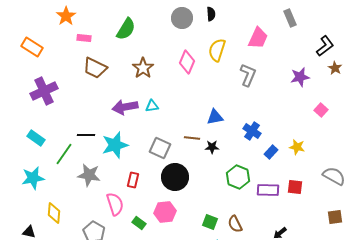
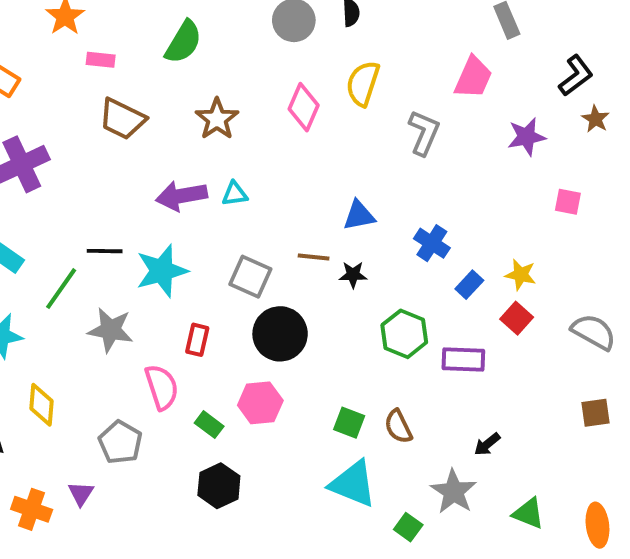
pink trapezoid: (258, 38) -> (473, 78), moved
pink square: (321, 110) -> (568, 202), turned -32
red square: (295, 187) -> (517, 318), moved, turned 35

